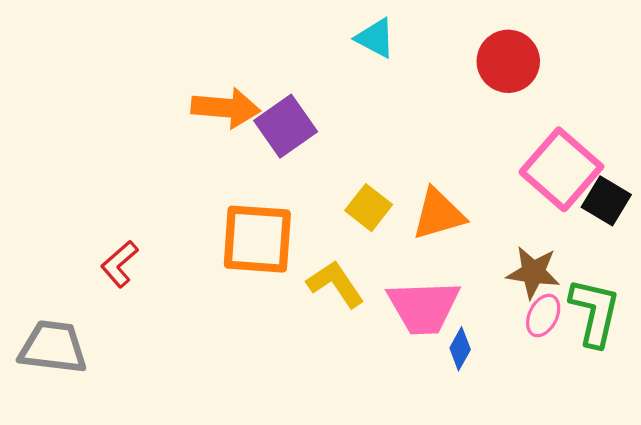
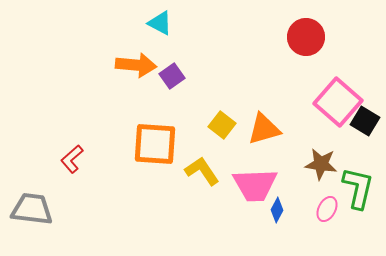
cyan triangle: (375, 38) -> (160, 23), moved
purple square: (286, 126) -> (172, 76), size x0.7
pink ellipse: (543, 316) -> (327, 209), moved

